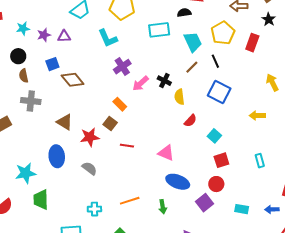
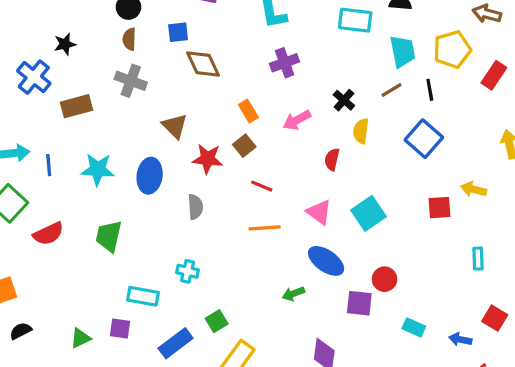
pink arrow: (140, 83) -> (297, 120), moved
orange rectangle: (120, 104) -> (248, 111), moved
red semicircle: (190, 121) -> (332, 159), moved, turned 136
cyan square: (214, 136) -> (369, 213), moved, size x1.5
red square: (221, 160) -> (439, 208), moved
cyan rectangle: (260, 161) -> (478, 259), moved
gray semicircle: (89, 168) -> (195, 207), turned 35
cyan star: (26, 173) -> (98, 169), moved
orange line: (130, 201) -> (265, 228), moved
purple square: (204, 203) -> (359, 303), turned 30
green arrow: (163, 207) -> (293, 294), turned 64

